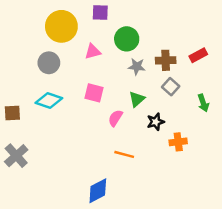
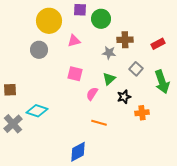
green circle: (127, 39) -> (101, 19), moved
brown cross: (166, 60) -> (125, 40), moved
cyan diamond: (49, 100) -> (37, 111), moved
green arrow: (203, 103) -> (162, 82), size x1.6

